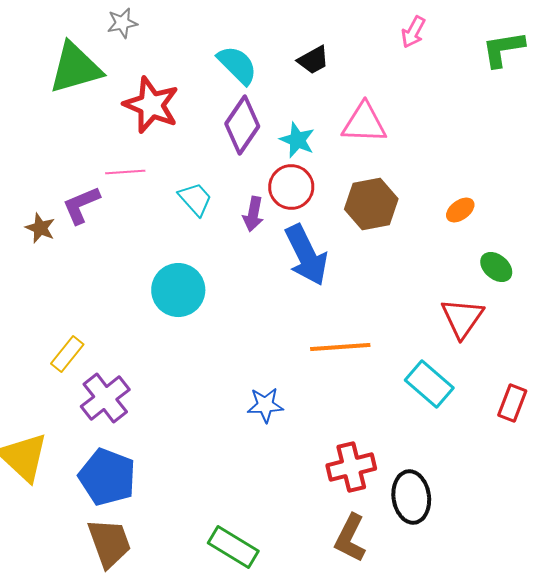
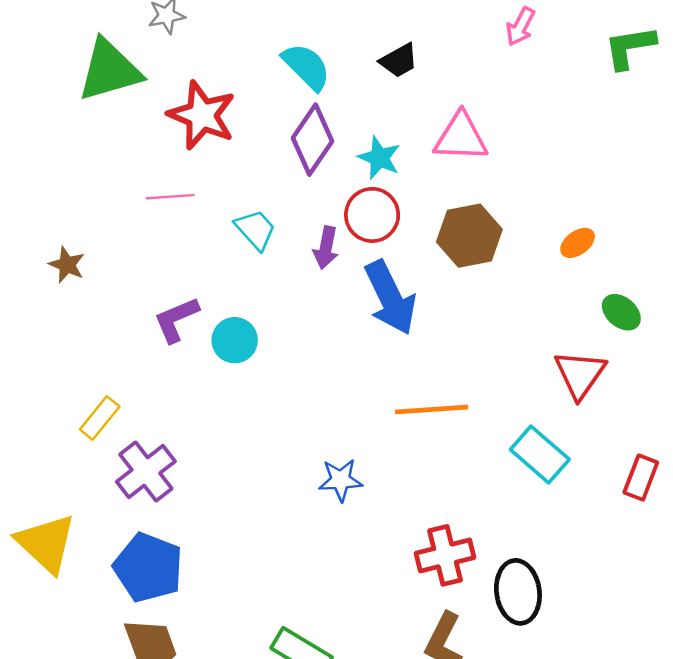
purple L-shape: (81, 205) -> (176, 320), moved
cyan circle: (178, 290) -> (235, 340), size x0.7

